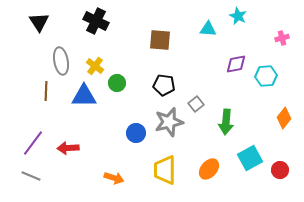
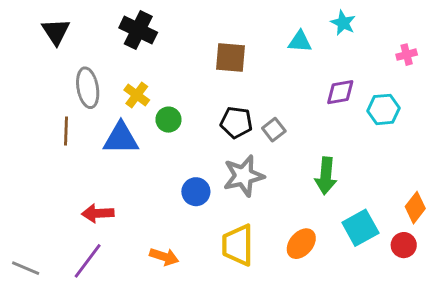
gray square: (196, 104) -> (274, 130), moved
orange diamond: (284, 118) -> (415, 208), moved
purple line: (33, 143) -> (88, 261), moved
gray line: (31, 176) -> (26, 268), moved

